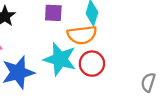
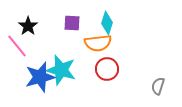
cyan star: (60, 59) -> (61, 70), moved

